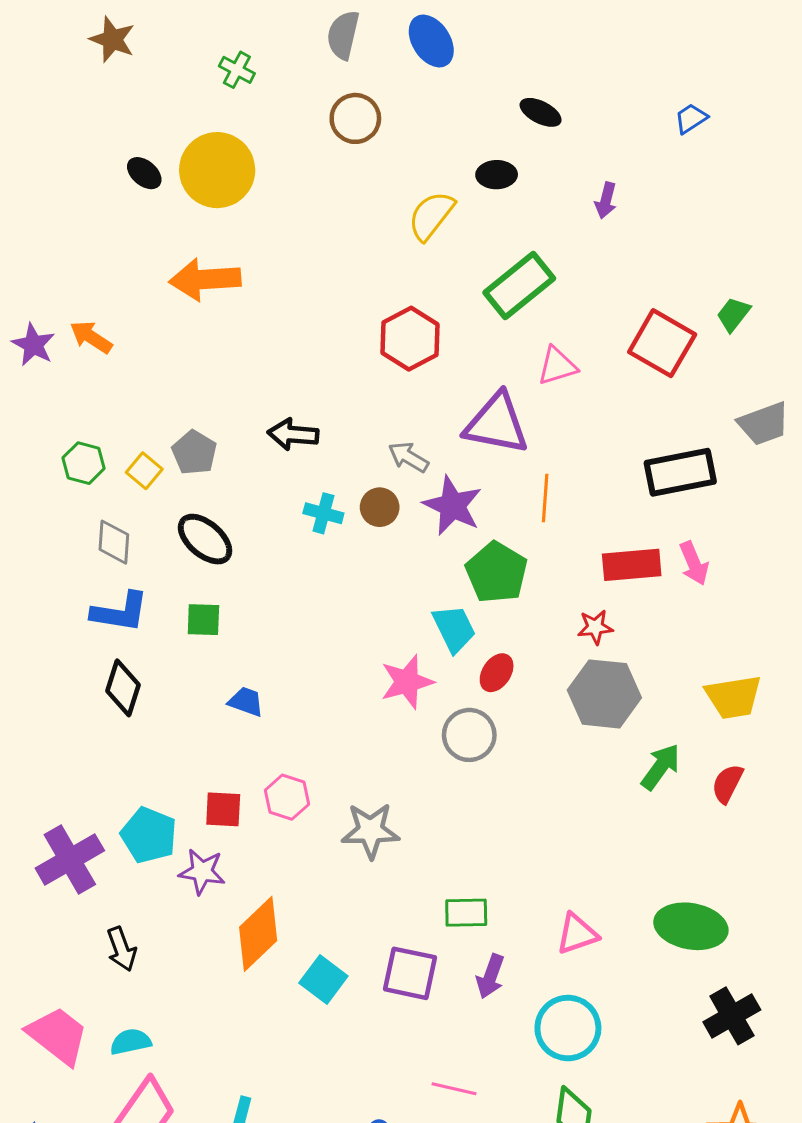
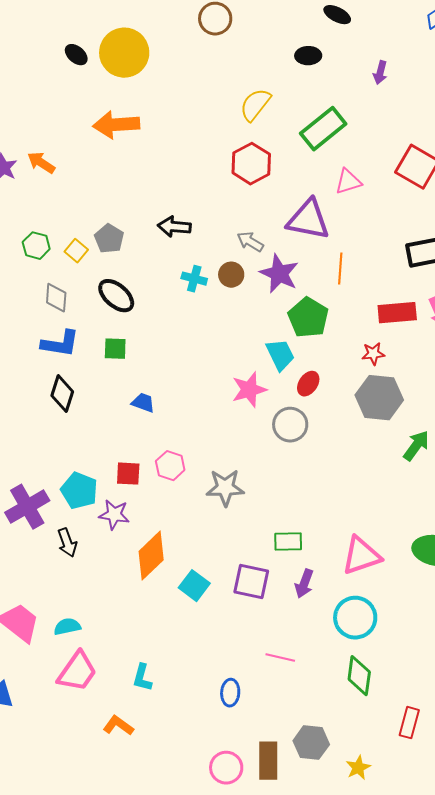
yellow semicircle: (431, 216) -> (255, 105), moved
pink triangle: (577, 934) -> (361, 556), size x1.4
black arrow: (121, 949) -> (67, 543), moved

